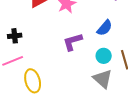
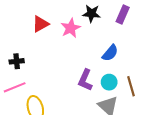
purple L-shape: (73, 42) -> (85, 80), moved, turned -50

